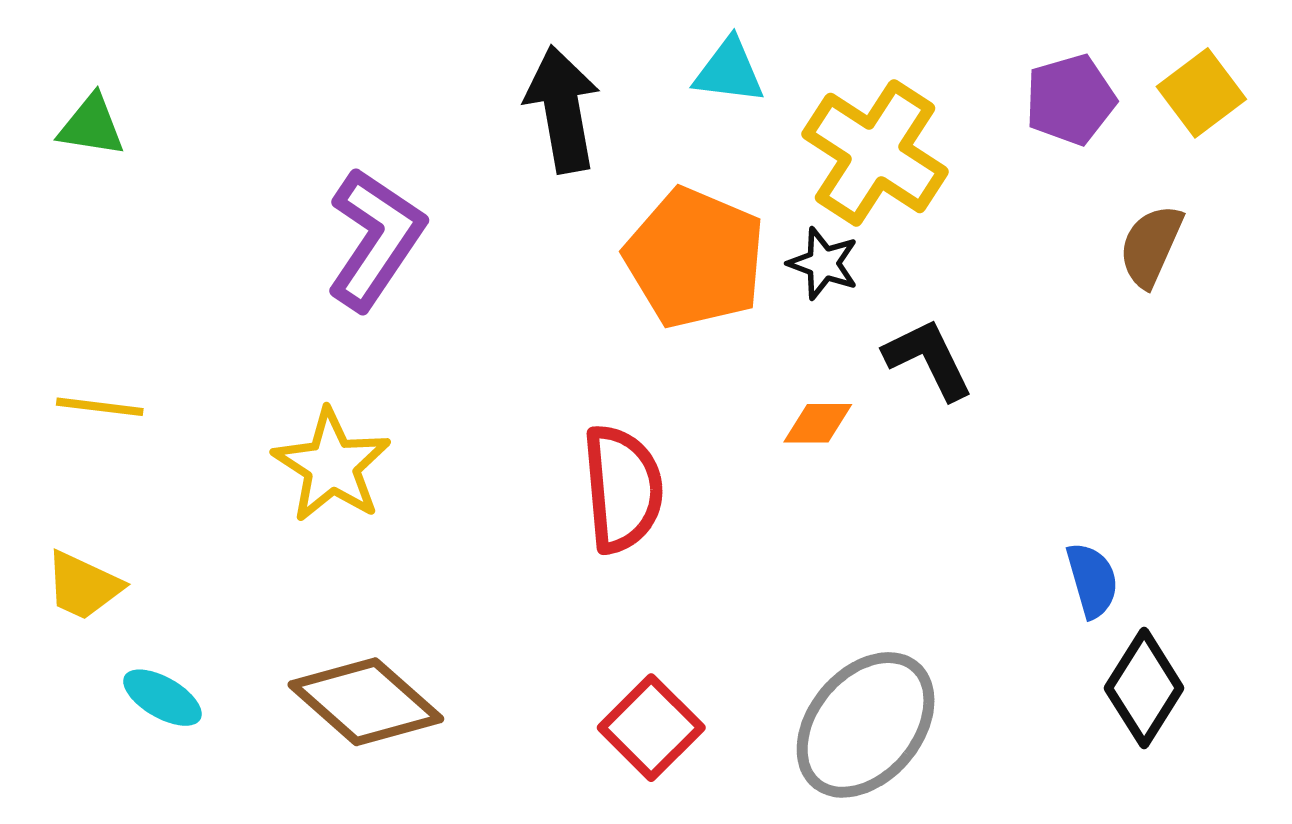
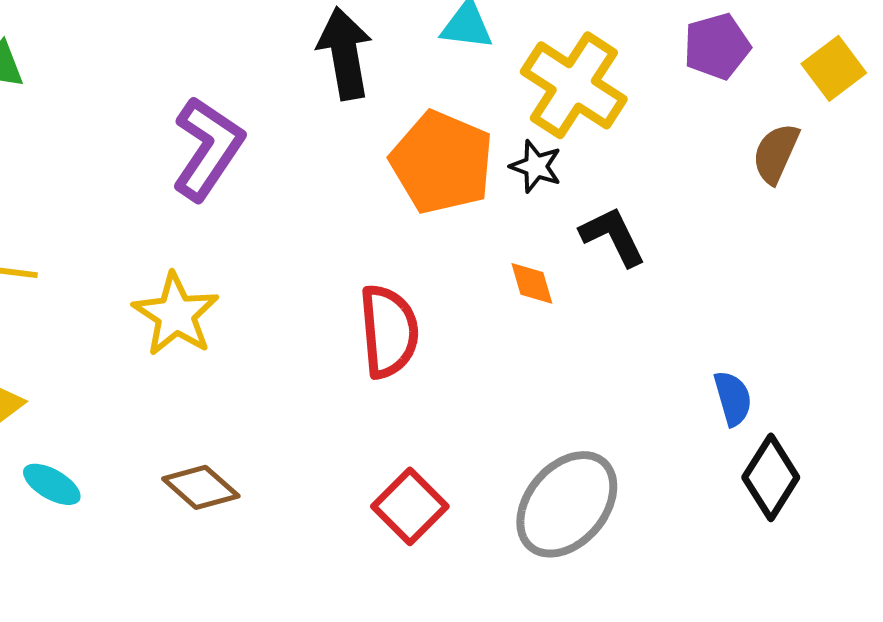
yellow square: (1201, 93) -> (834, 68), moved
orange diamond: (818, 423) -> (532, 283), turned 74
brown diamond: (366, 702) -> (201, 487), size x0.7

